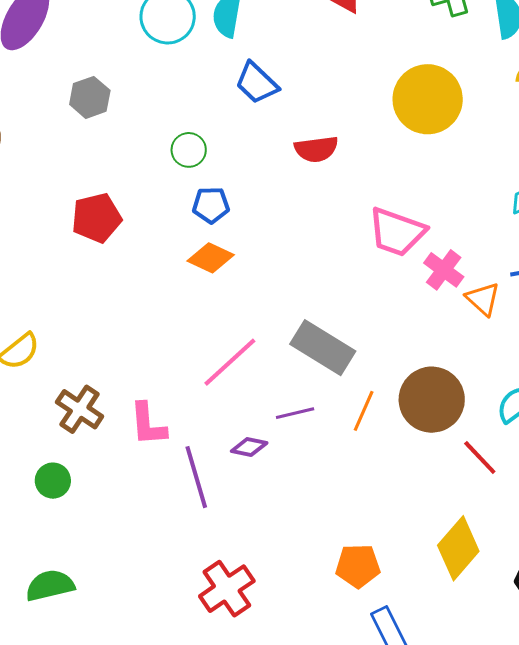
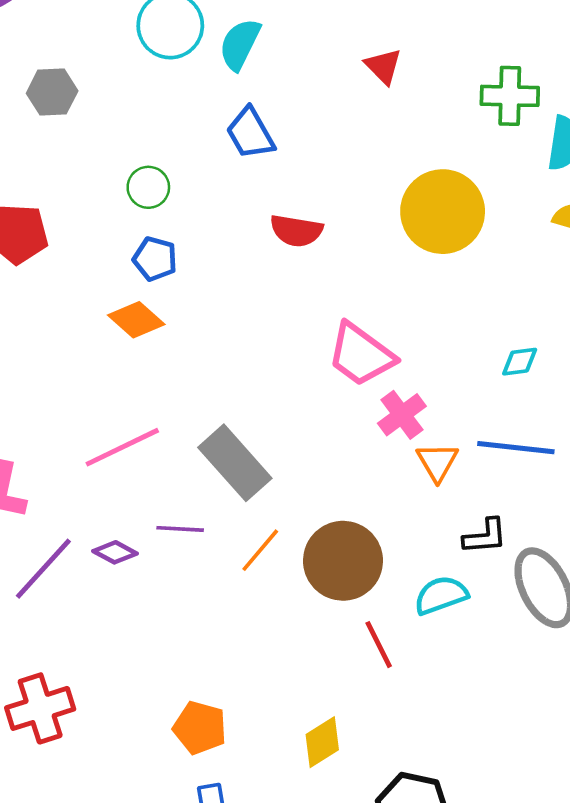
purple line: (196, 477) -> (43, 569), turned 42
yellow diamond: (458, 548) -> (322, 742), size x0.7

